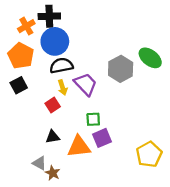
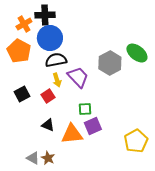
black square: (19, 85) -> (22, 94), moved
black triangle: (53, 137) -> (48, 125), turned 32
gray triangle: (39, 163) -> (33, 158), moved

